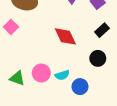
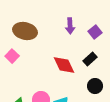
black rectangle: (102, 30) -> (90, 59), moved

